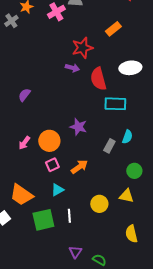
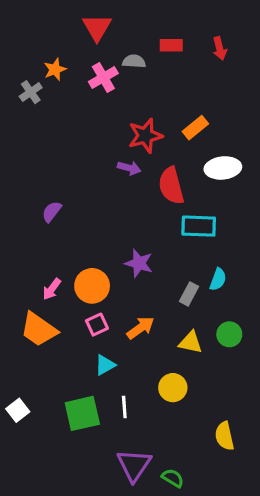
orange rectangle: (113, 29) -> (195, 128), moved
orange trapezoid: (21, 195) -> (39, 329), moved
yellow triangle: (126, 196) -> (191, 342), moved
purple triangle: (75, 252) -> (134, 465), size x1.6

